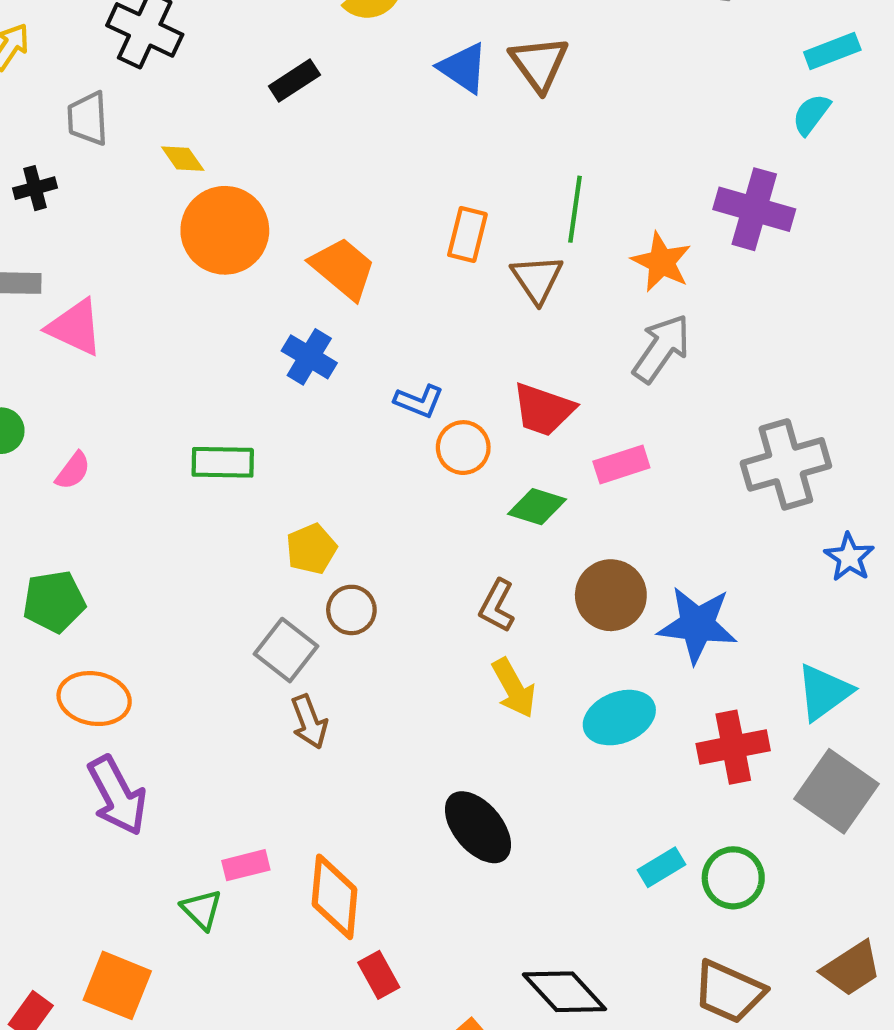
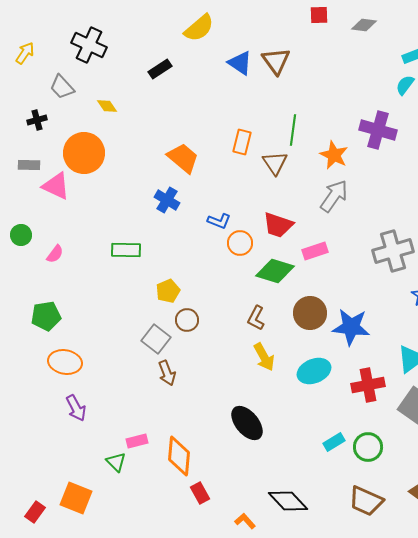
gray trapezoid: (88, 118) -> (62, 87), turned -40
orange circle: (225, 230) -> (84, 153), moved
green diamond: (537, 507) -> (275, 271), size x1.4
purple arrow: (117, 796) -> (76, 408), size x0.7

